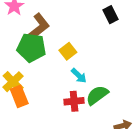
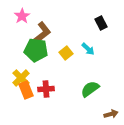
cyan arrow: (79, 76) -> (88, 49), moved
red cross: (74, 101) -> (46, 89), moved

